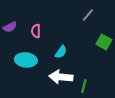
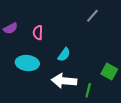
green square: (104, 42) -> (109, 71), moved

